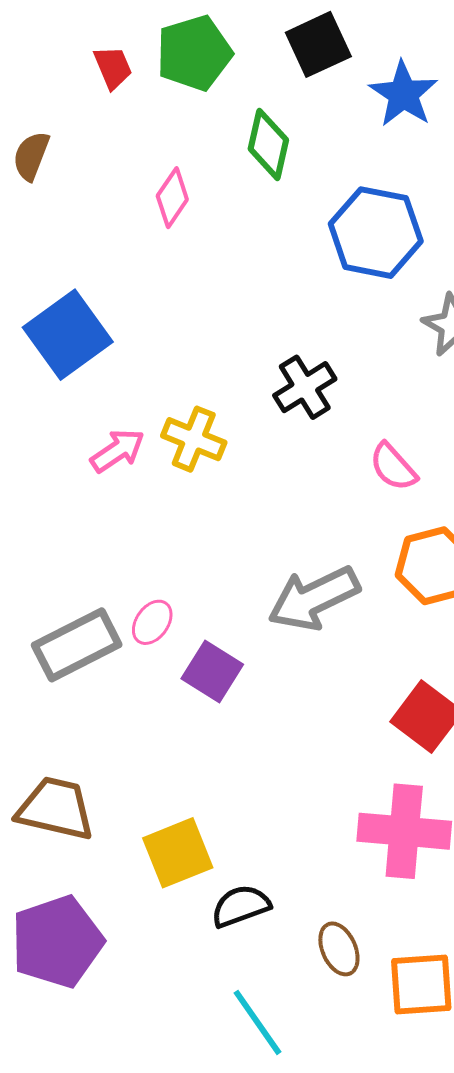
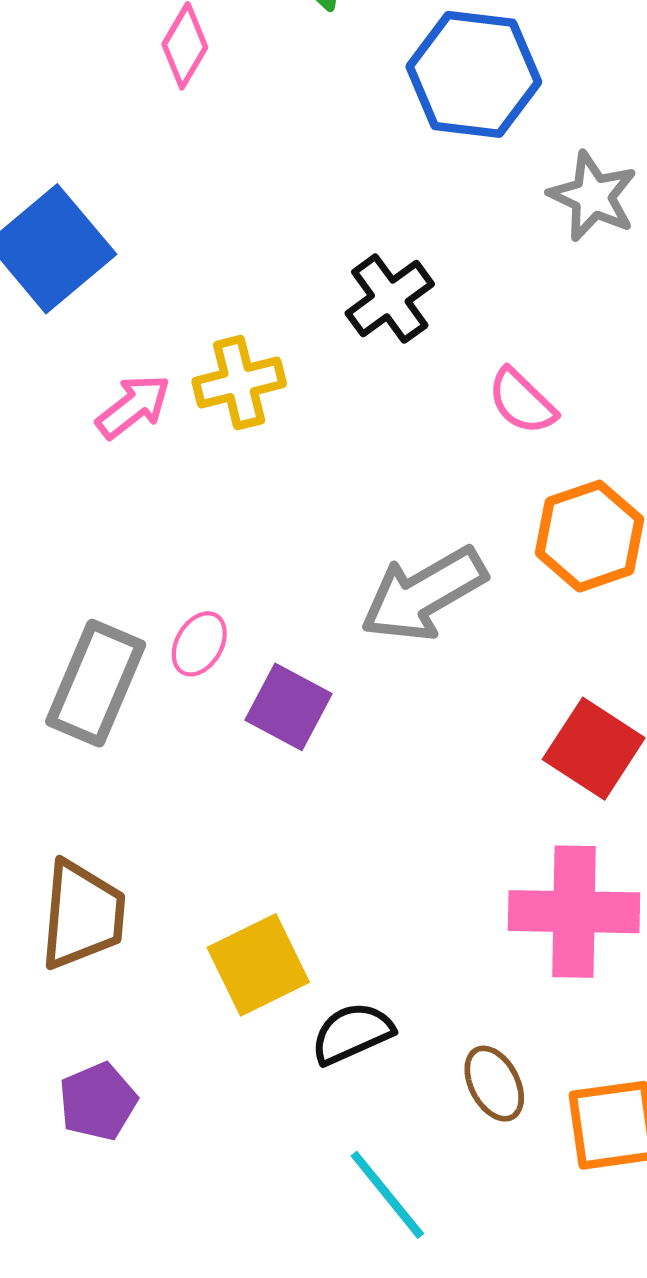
yellow cross: (194, 439) -> (239, 383), turned -32
gray rectangle: (77, 645) -> (96, 683), turned -36
brown trapezoid: (56, 808) -> (82, 915), turned 86
purple pentagon: (57, 942) -> (98, 1102), size x0.6

